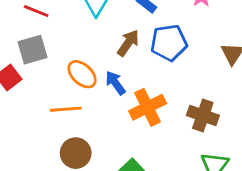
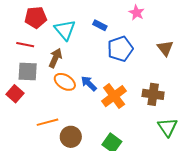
brown arrow: (128, 43) -> (55, 58), moved
gray square: (32, 50) -> (28, 72), turned 30
orange line: (66, 109) -> (48, 122), moved

